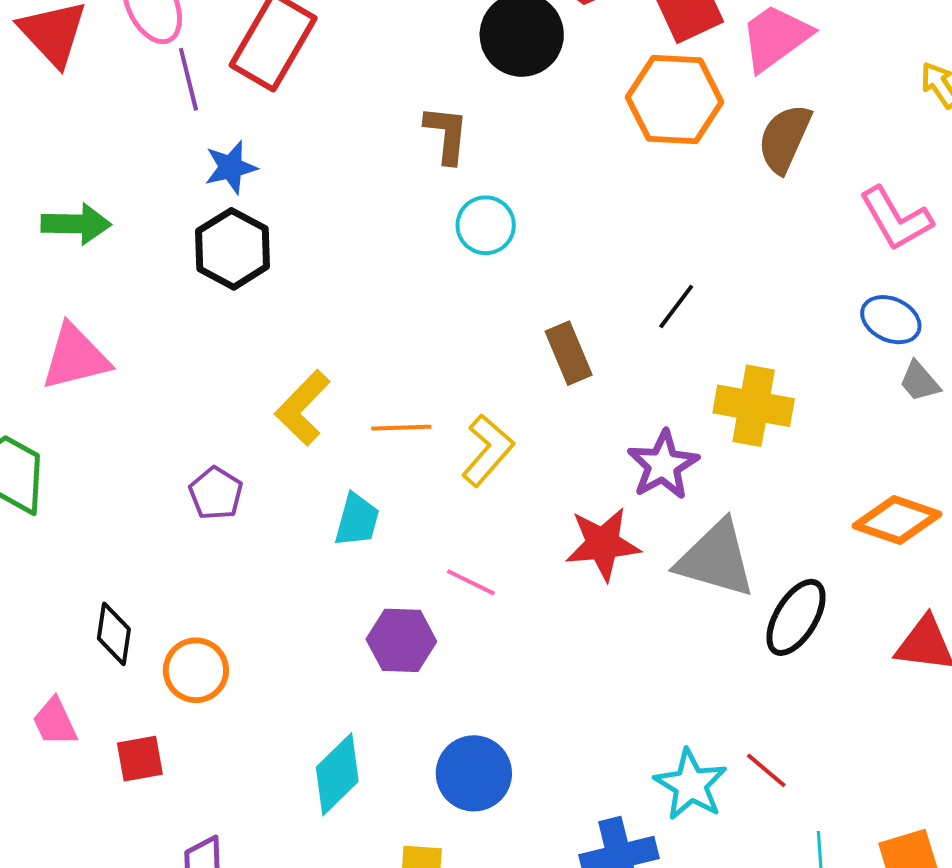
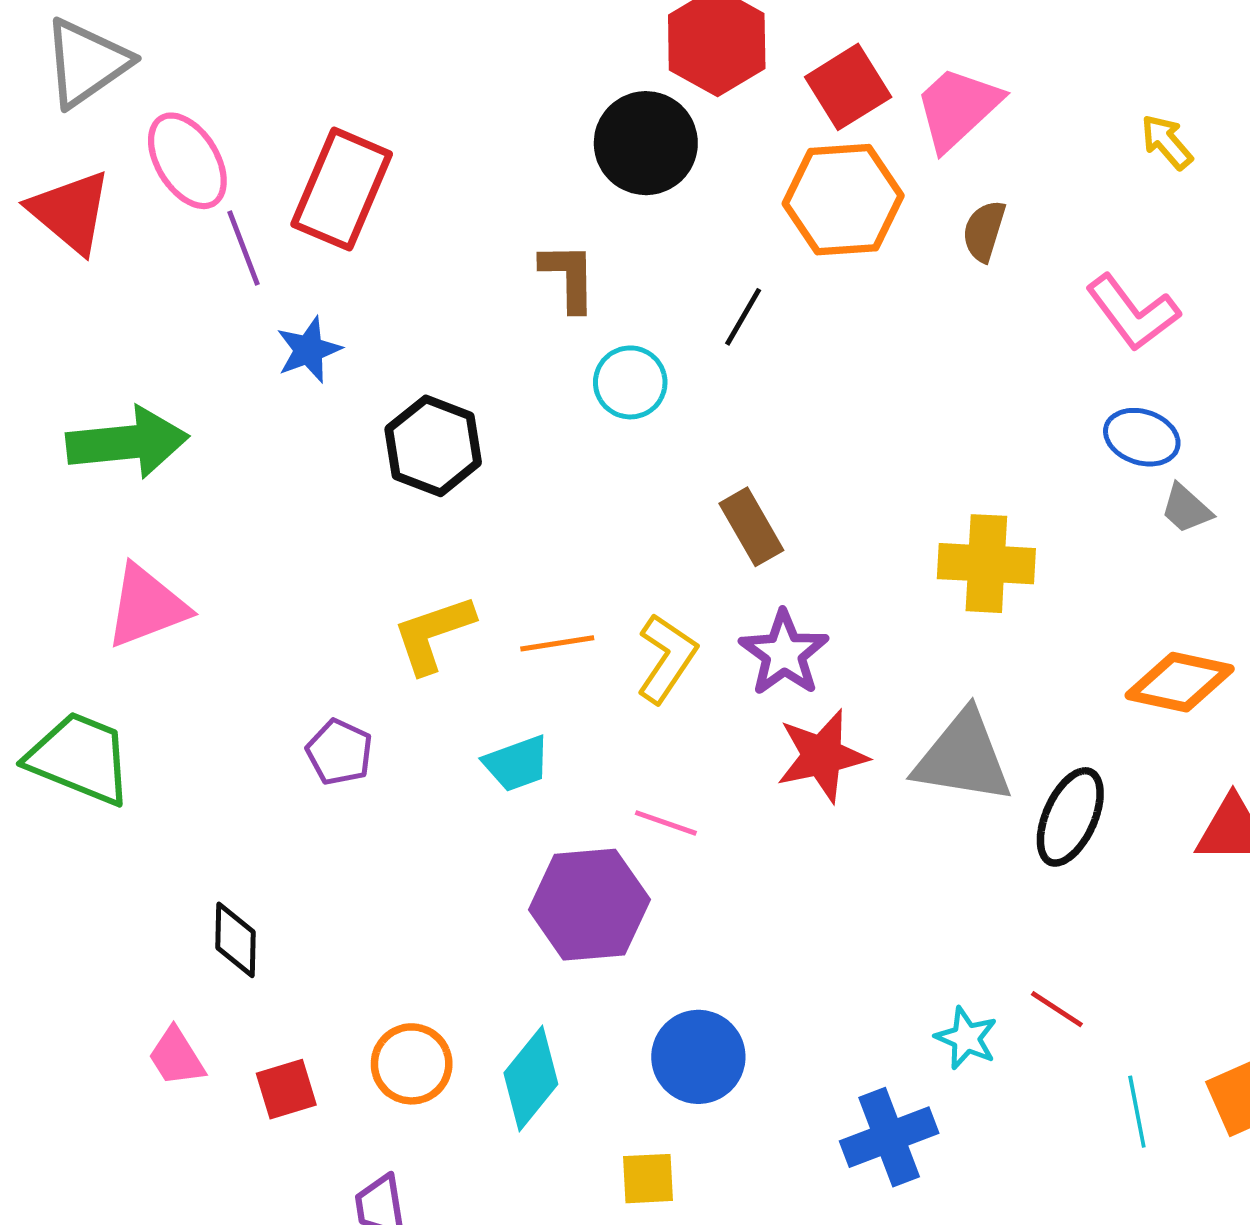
brown semicircle: (785, 138) -> (984, 231), size x0.7
green arrow: (76, 224) -> (127, 442), size x1.4
black hexagon: (233, 249) -> (433, 446), moved
black line: (676, 307) -> (743, 317), moved
yellow L-shape: (303, 408) -> (433, 634), turned 34
purple star: (663, 465) -> (784, 653), moved
cyan trapezoid: (357, 520) -> (517, 764), turned 62
purple hexagon: (401, 640) -> (589, 905), size x1.4
orange circle: (196, 670) -> (412, 1064), moved
cyan star: (691, 785) -> (966, 1038), size x0.7

